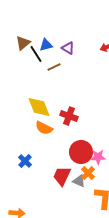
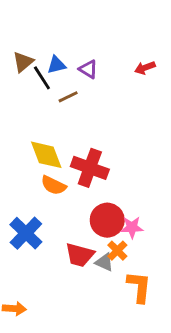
red cross: (69, 116) -> (90, 168), size x1.4
blue cross: (25, 161) -> (26, 233), size x1.6
red trapezoid: (62, 176) -> (80, 255), turned -100

